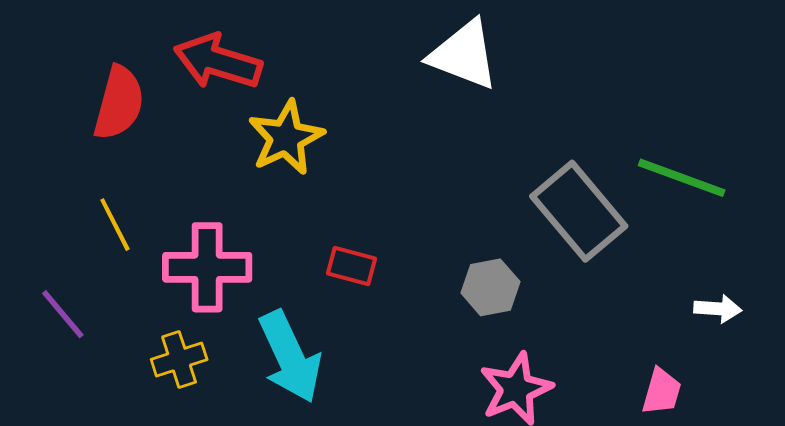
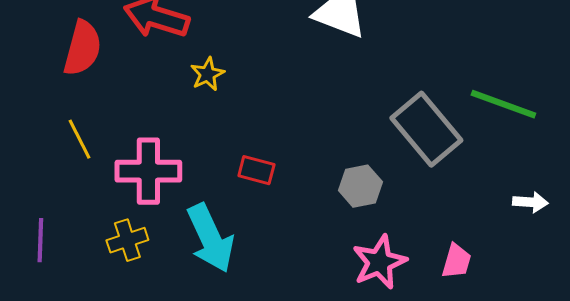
yellow star: (286, 138) -> (207, 74), size x0.6
purple line: (63, 314) -> (40, 240), moved, turned 42
pink trapezoid: (662, 392) -> (456, 261), moved

